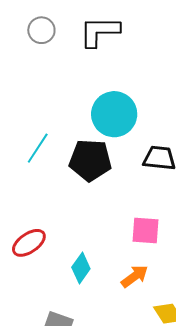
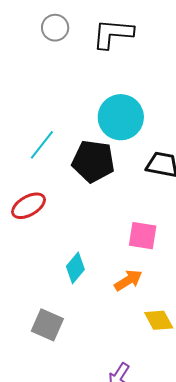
red ellipse: (29, 243) -> (28, 206), moved

